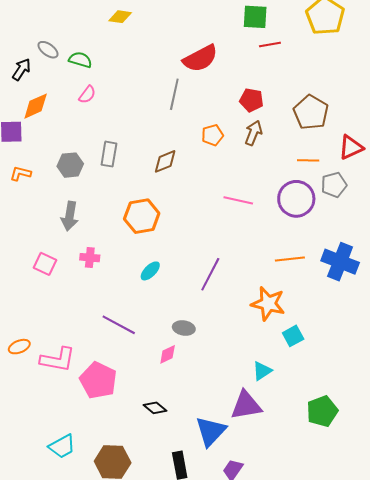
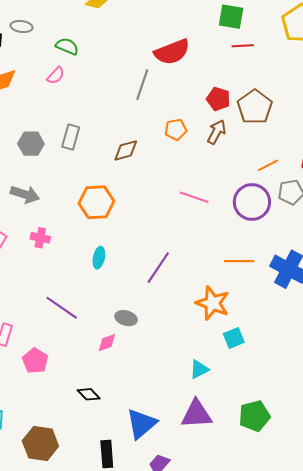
gray ellipse: (48, 50) -> (22, 27), turned -35
green semicircle: (80, 60) -> (67, 46), moved
brown pentagon: (311, 112) -> (255, 107), moved
orange line: (308, 160) -> (268, 165), turned -35
gray arrow: (70, 216) -> (25, 194), turned -88
cyan ellipse: (150, 271) -> (99, 258), turned -40
pink pentagon: (98, 380) -> (35, 361), size x0.7
purple triangle: (246, 405) -> (196, 414), moved

